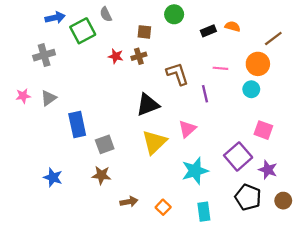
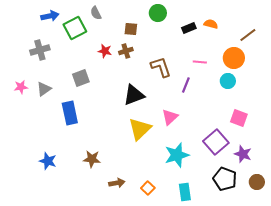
purple line: (205, 94) -> (186, 85), turned 35
gray square: (105, 144) -> (81, 78), moved

